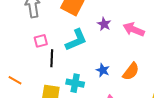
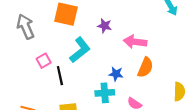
pink arrow: (134, 29) -> (135, 42), moved
cyan cross: (75, 83) -> (105, 93), moved

